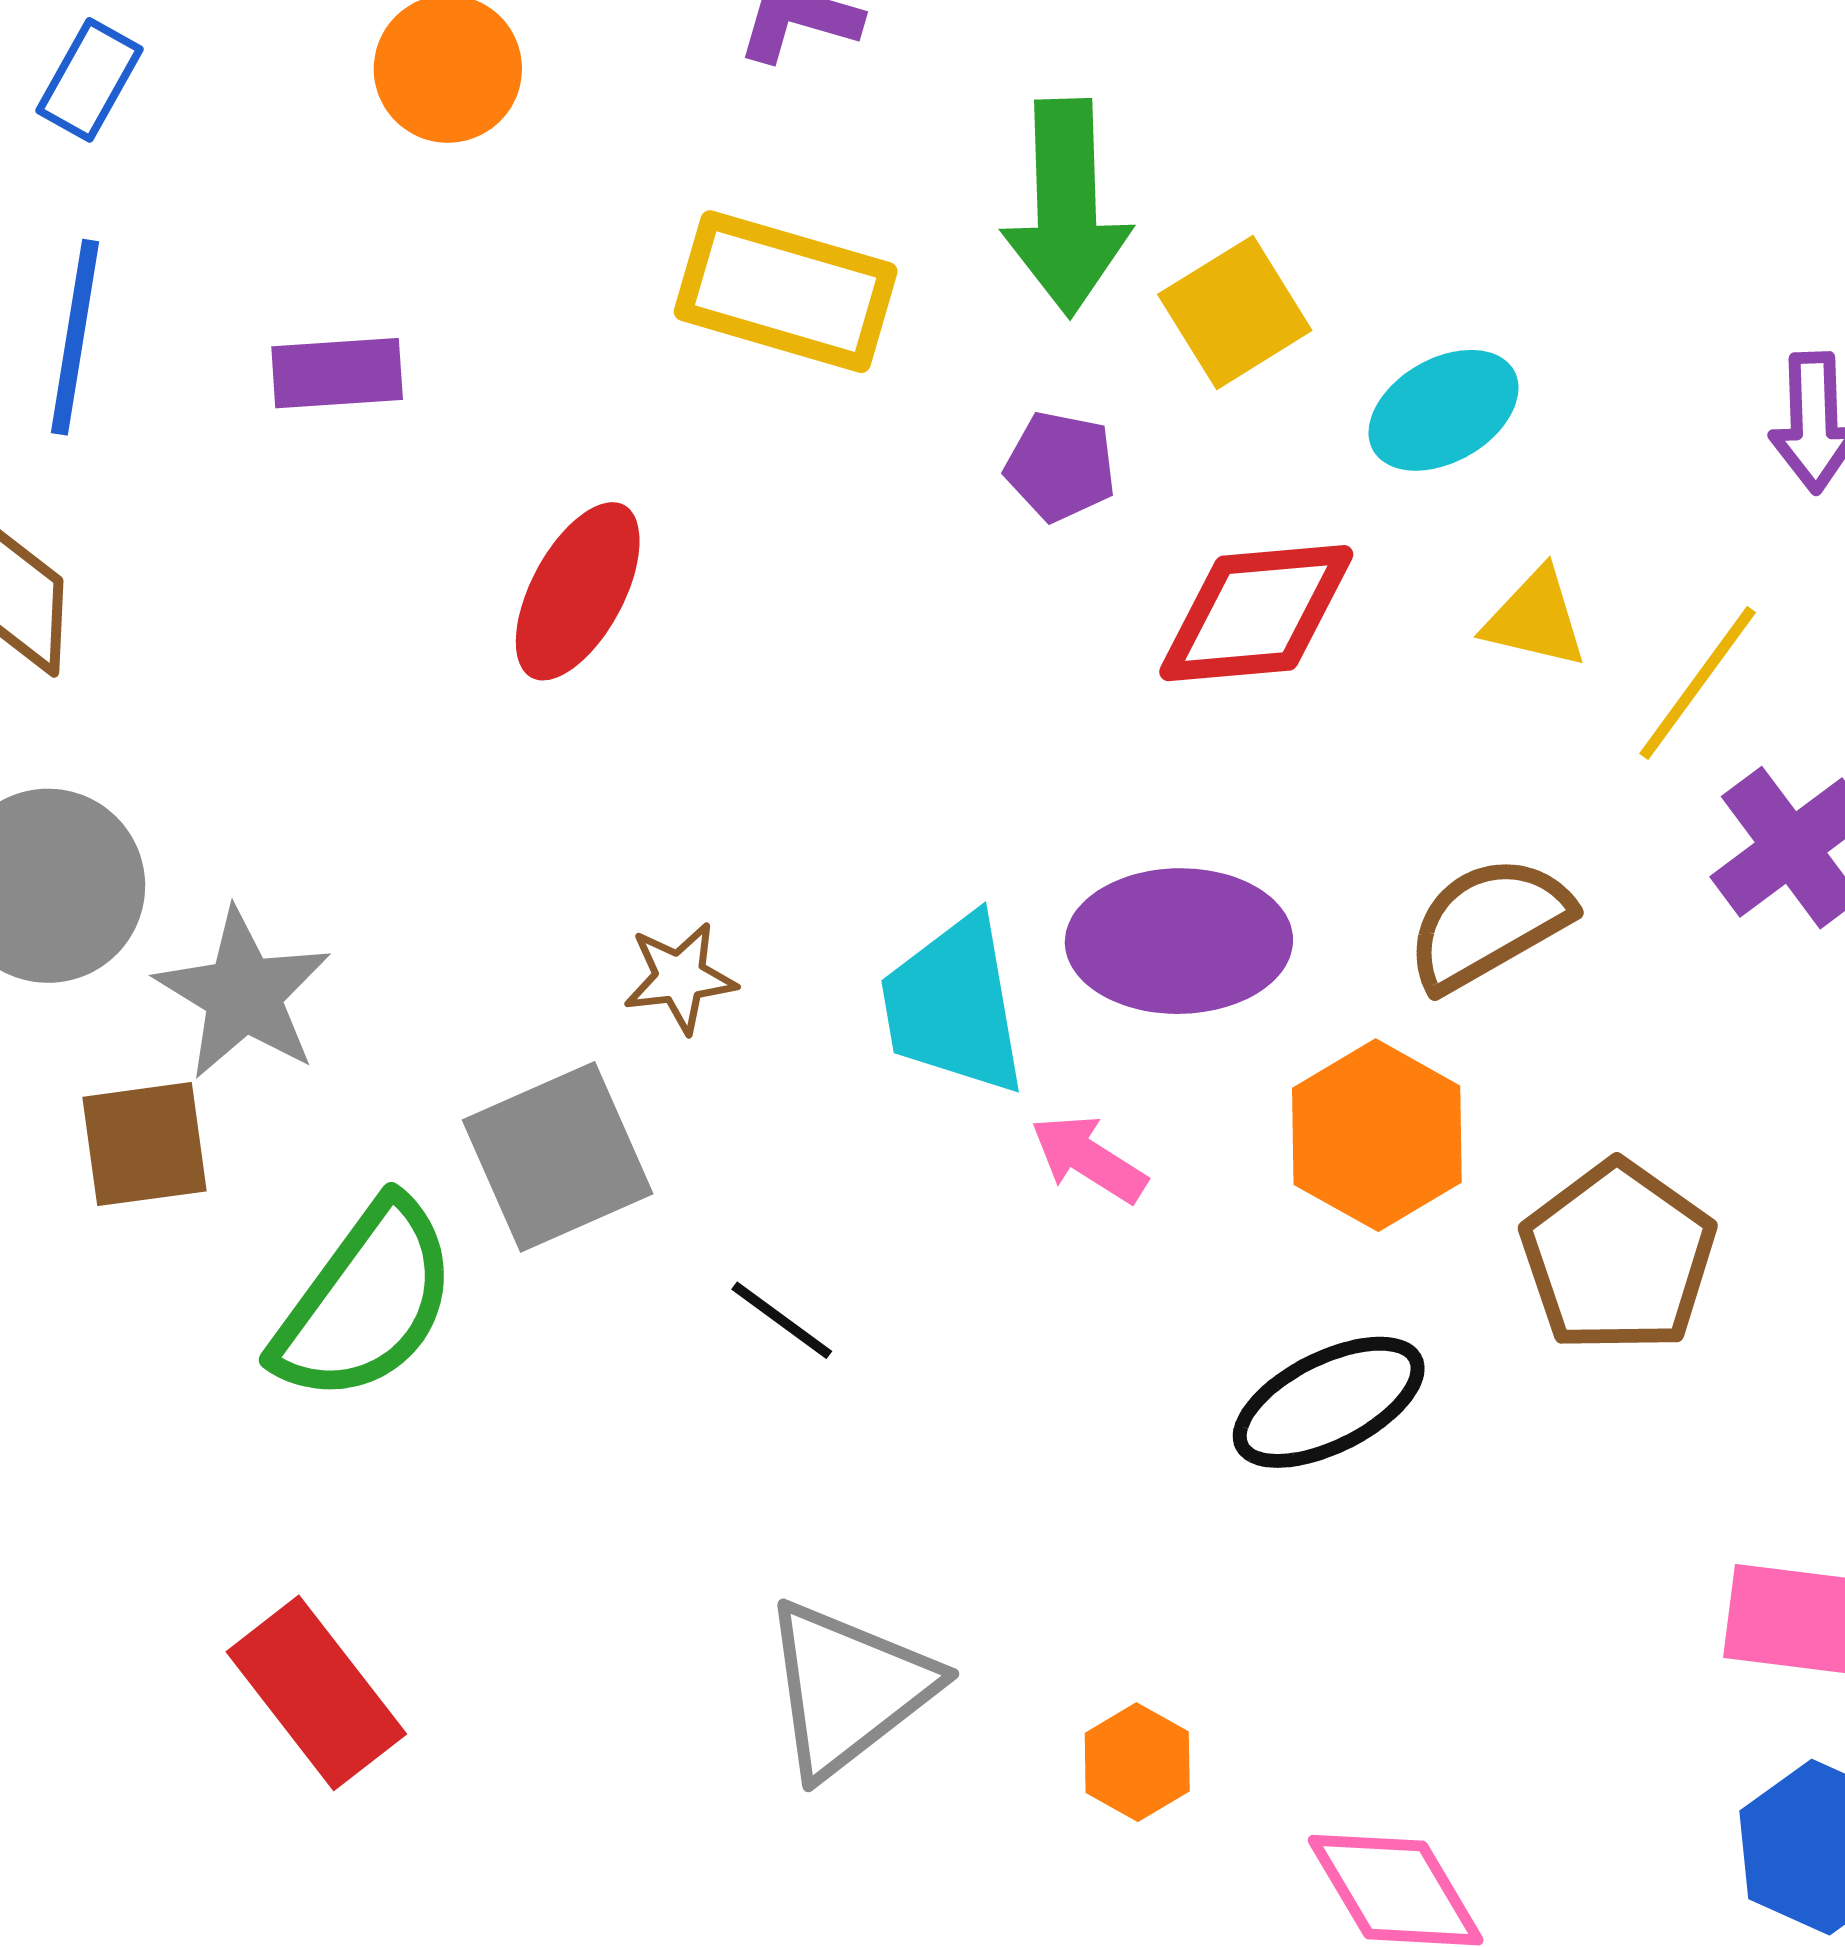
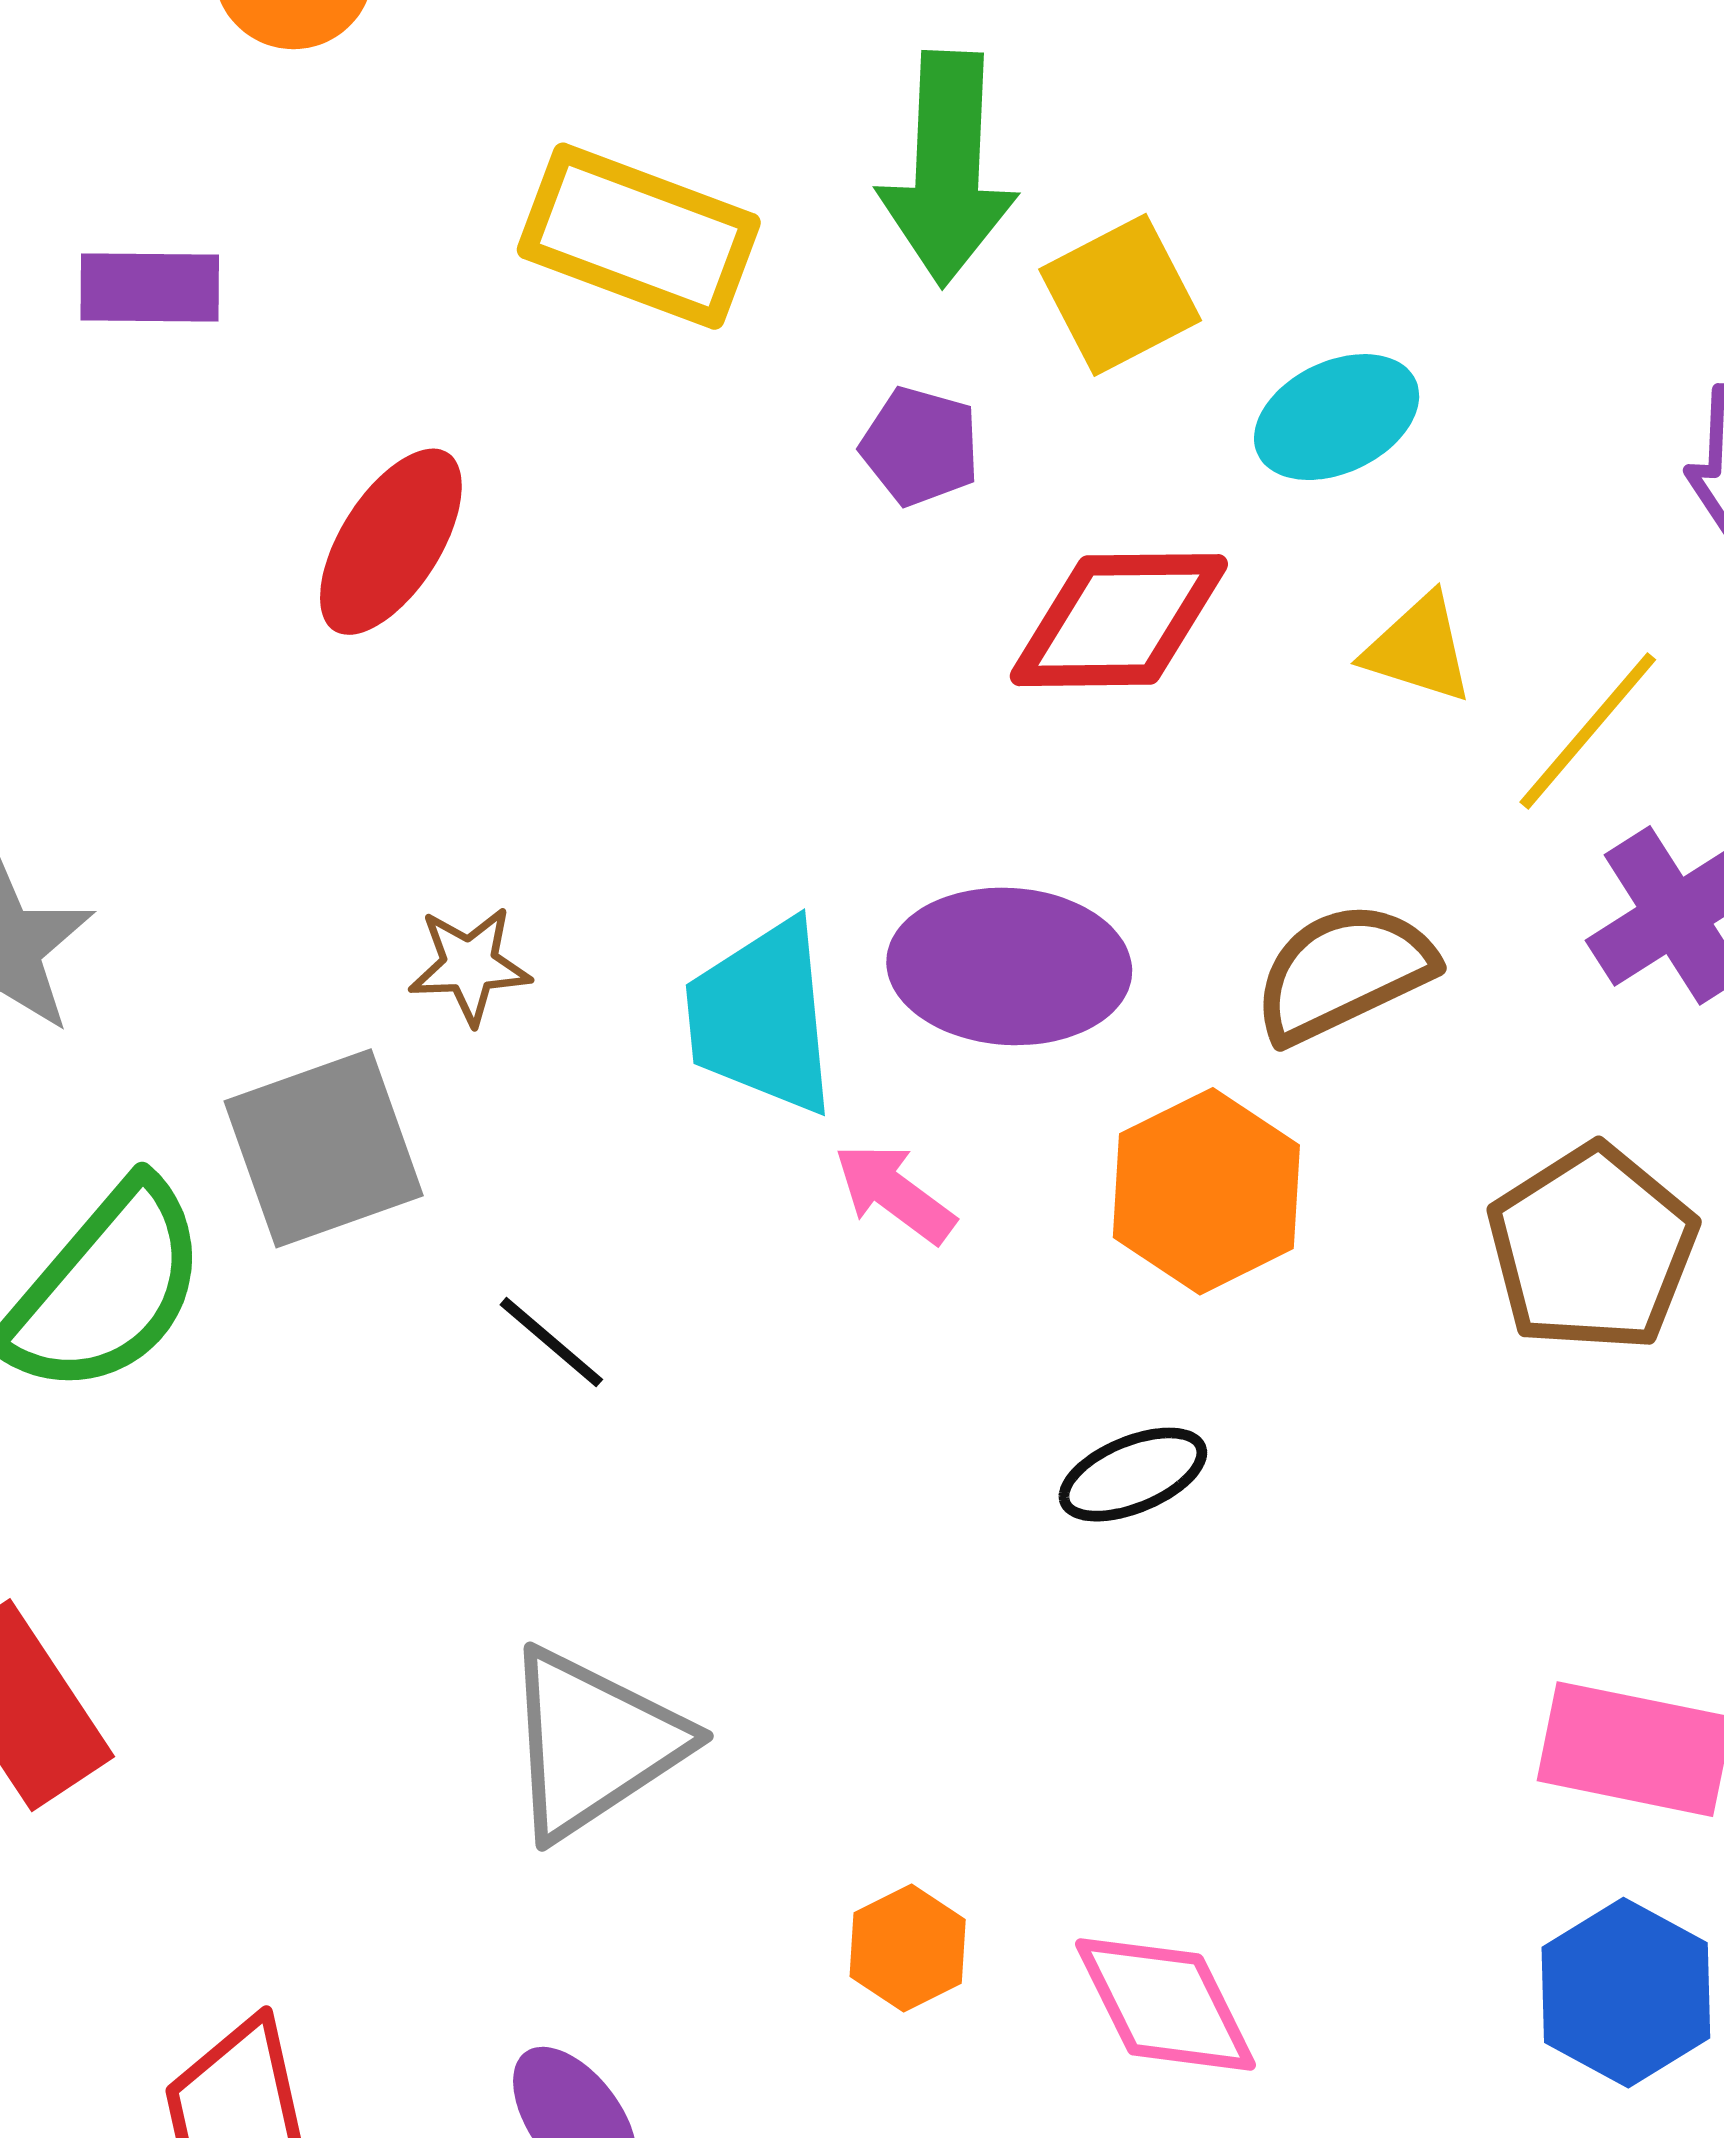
brown pentagon: (1618, 1257) -> (1592, 1248), moved
black ellipse: (1329, 1402) -> (1133, 1475), size x0.7
orange hexagon: (1137, 1762) -> (908, 1948), moved

